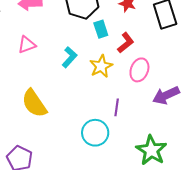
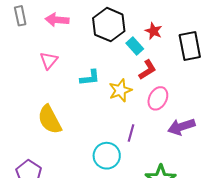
cyan rectangle: (101, 29) -> (135, 46), moved, turned -30
pink triangle: (27, 45) -> (49, 60), turned -36
cyan L-shape: (69, 57) -> (90, 78), turned 35

